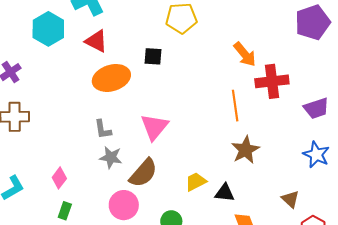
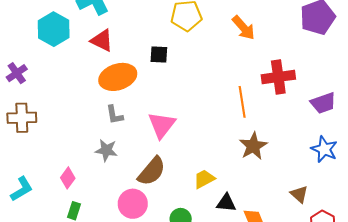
orange arrow: (245, 54) -> (244, 28), moved
gray L-shape: (103, 129) -> (114, 115), moved
gray star: (111, 157) -> (106, 150), moved
black triangle: (225, 193) -> (226, 203), moved

